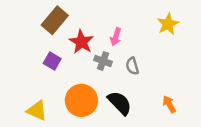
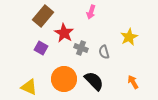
yellow star: (168, 24) -> (129, 37), moved
pink arrow: (116, 37) -> (91, 12), moved

